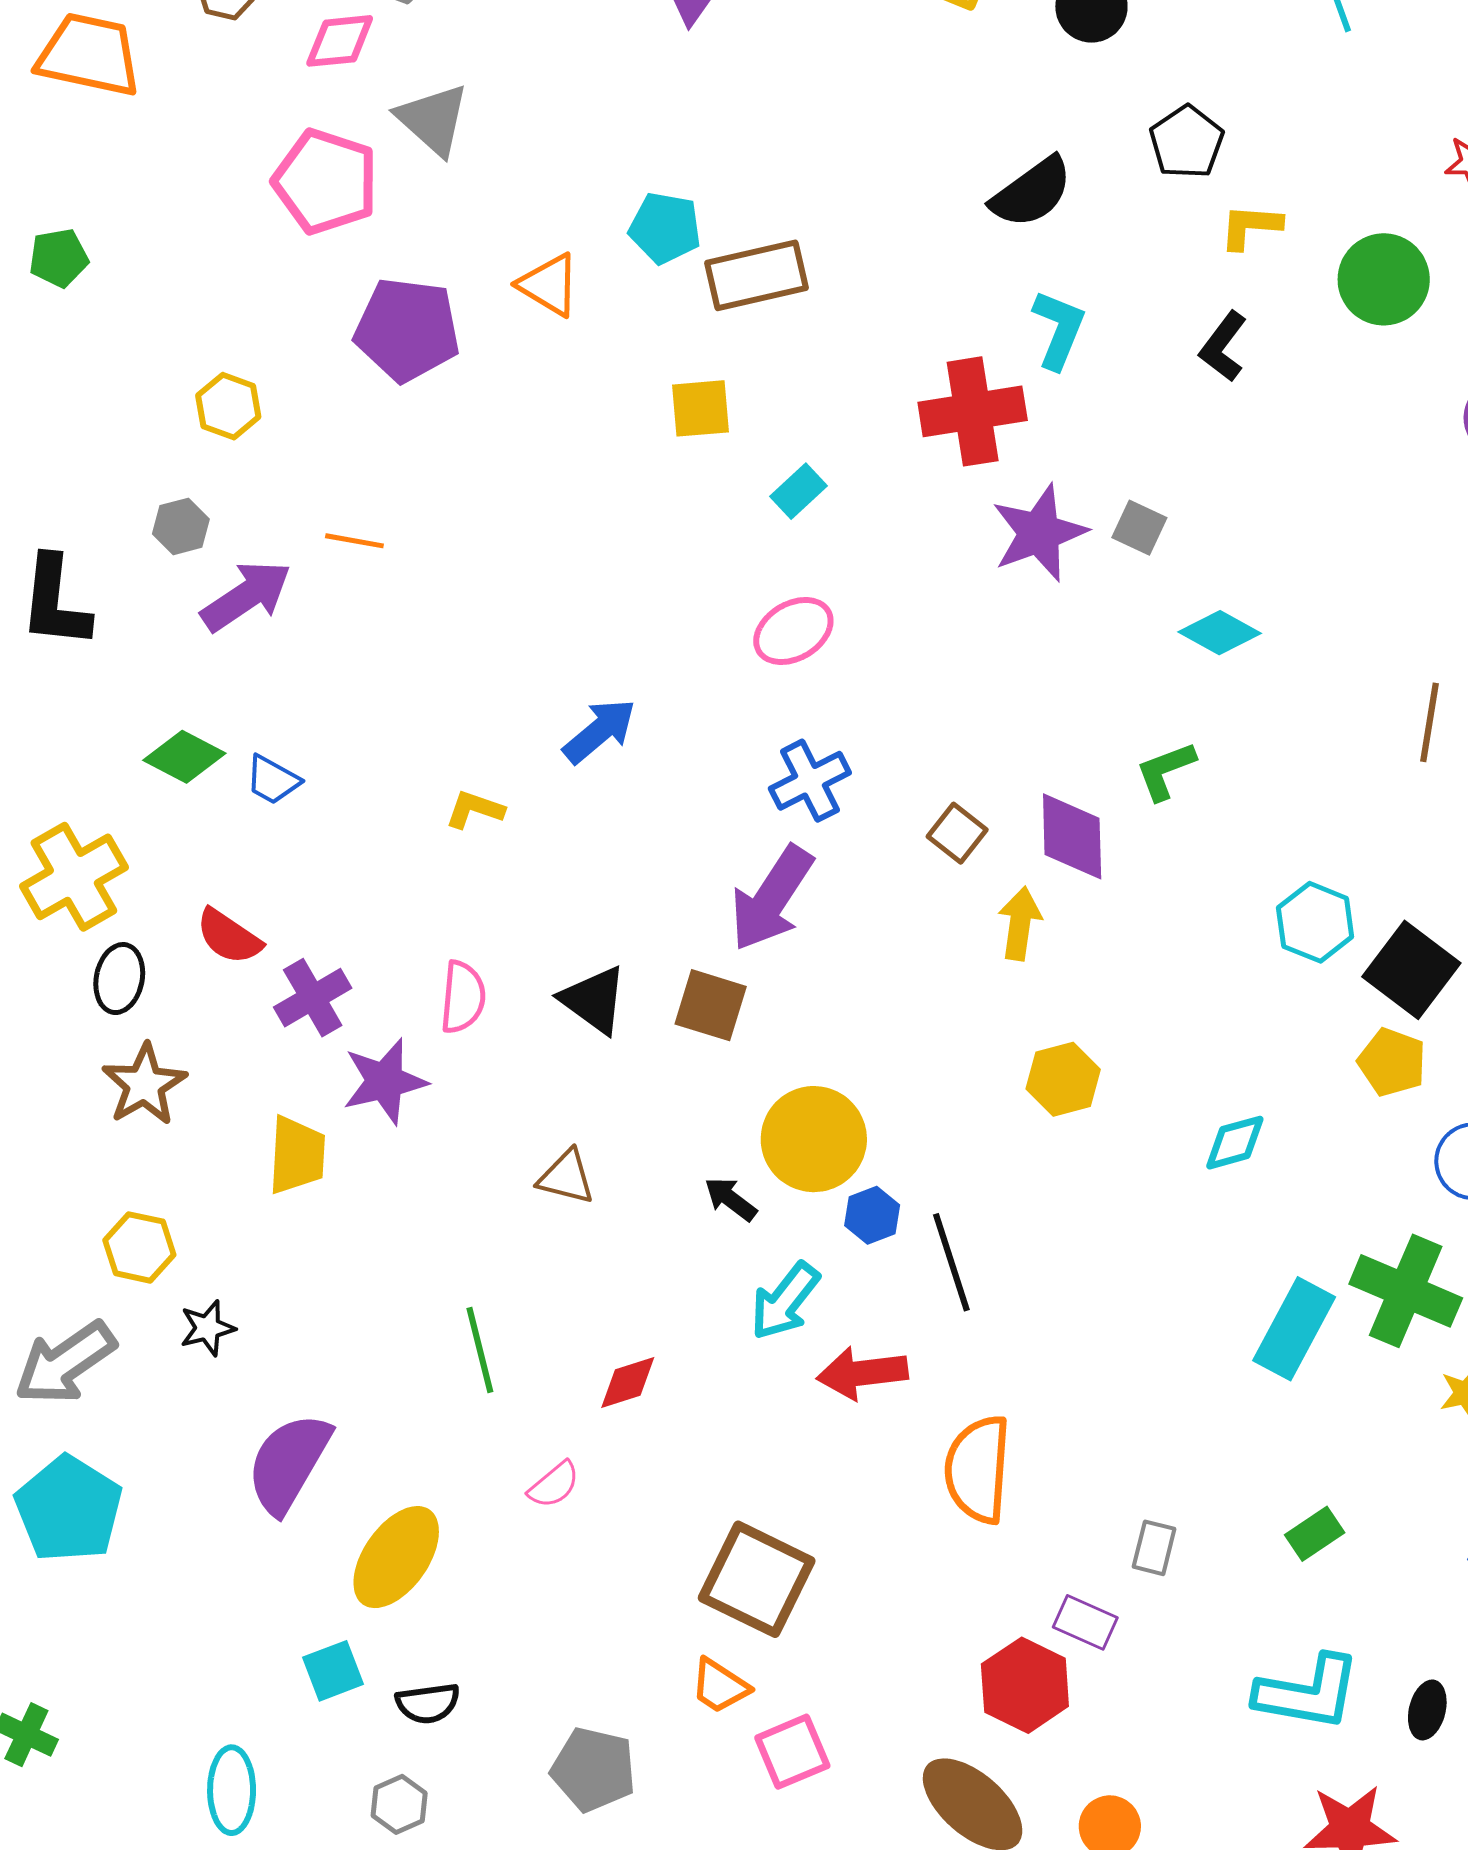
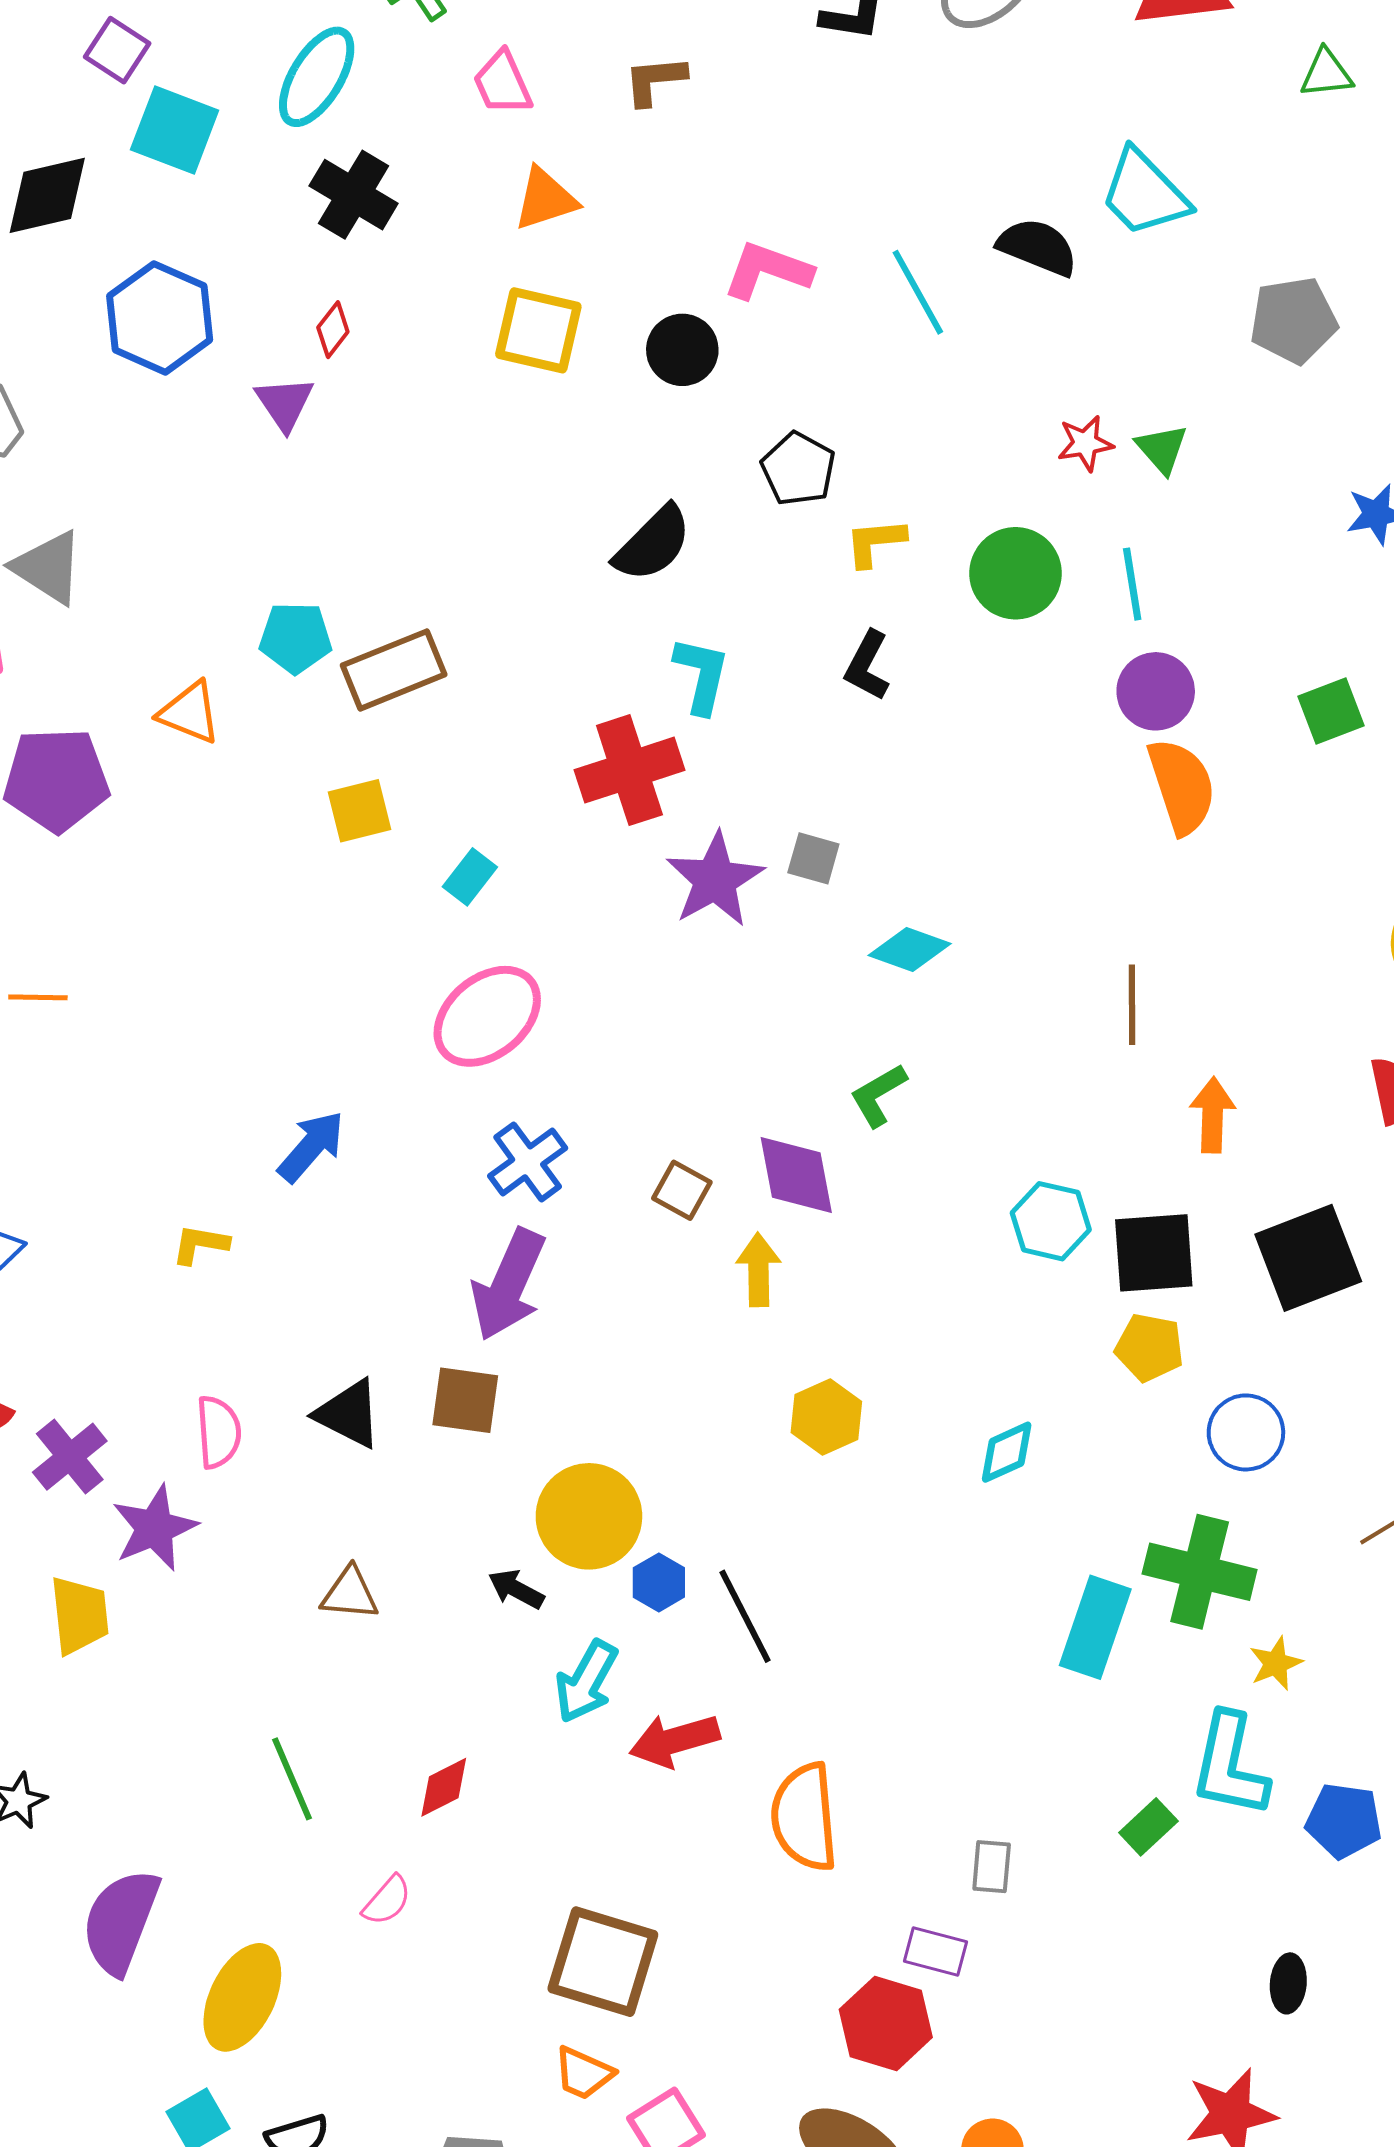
pink ellipse: (793, 631) -> (487, 1016), size x1.4
black square: (1411, 970) -> (1154, 1253), turned -32
cyan L-shape: (1308, 1693) -> (1230, 1765), moved, turned 101

